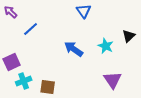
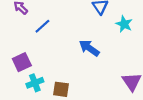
cyan star: (106, 46) -> (124, 24), moved

